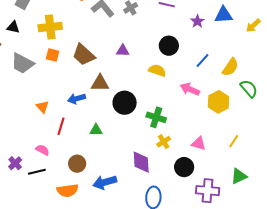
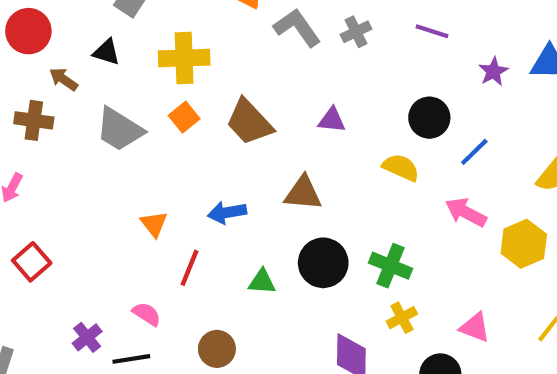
orange square: (53, 55) -> (184, 117), turned 32
blue line: (203, 60) -> (474, 152), moved
brown triangle: (100, 83) -> (303, 193), moved
black circle: (125, 103) -> (323, 263), moved

